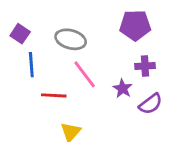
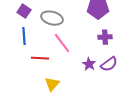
purple square: (20, 34) -> (24, 11), moved
purple star: (123, 88) -> (89, 64), moved

